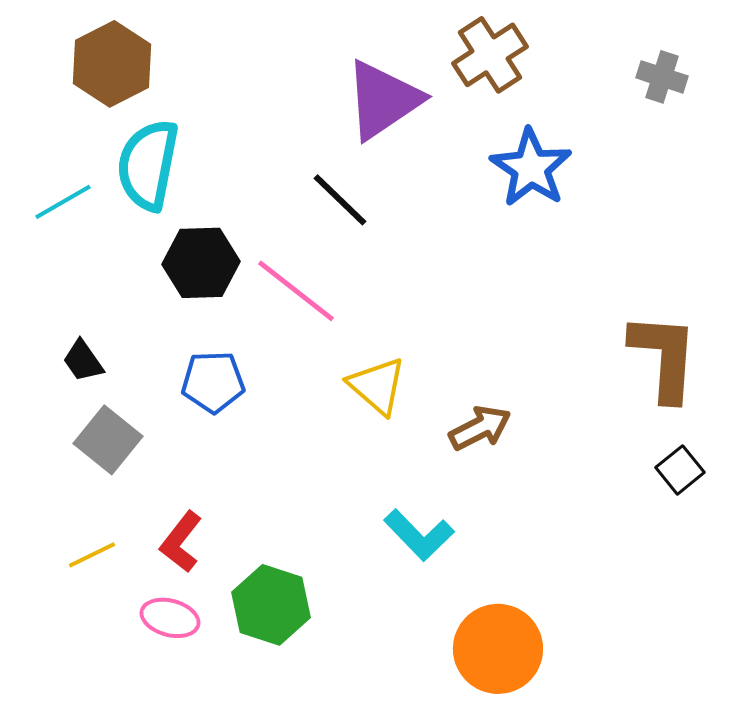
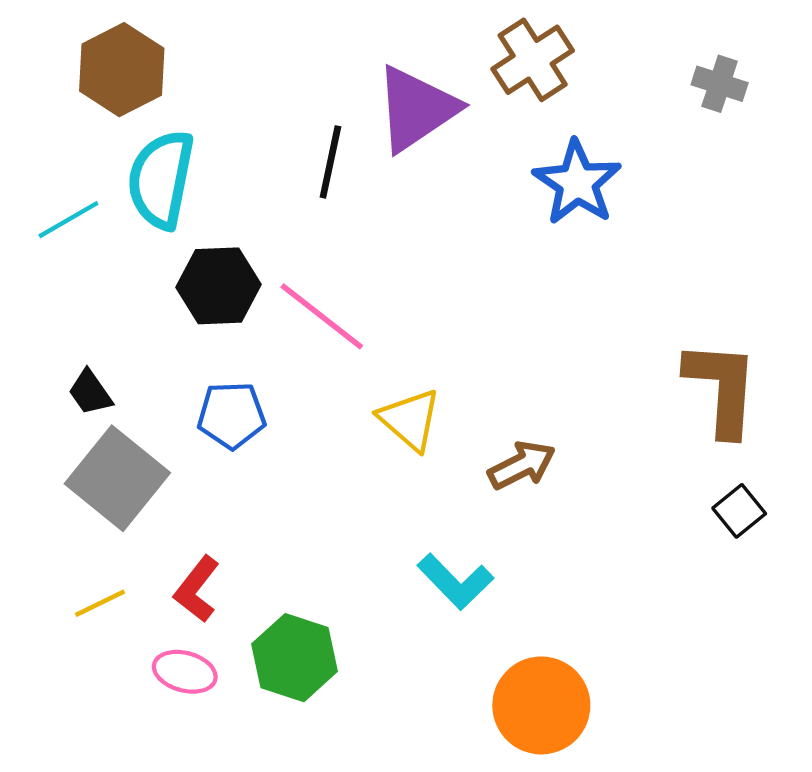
black line: (340, 200) -> (330, 162), moved, turned 58
gray square: (108, 440) -> (117, 478), size x1.4

